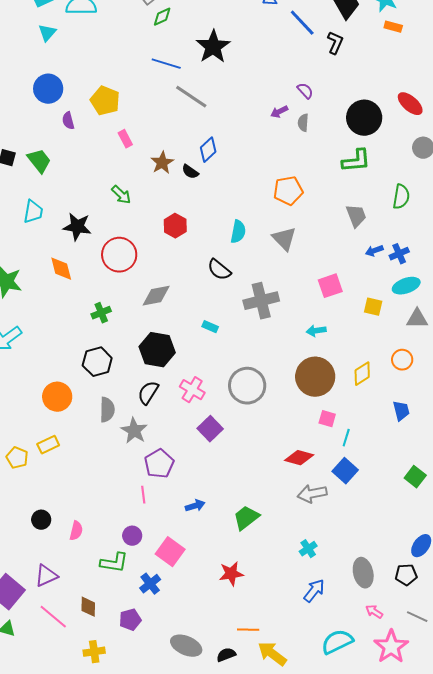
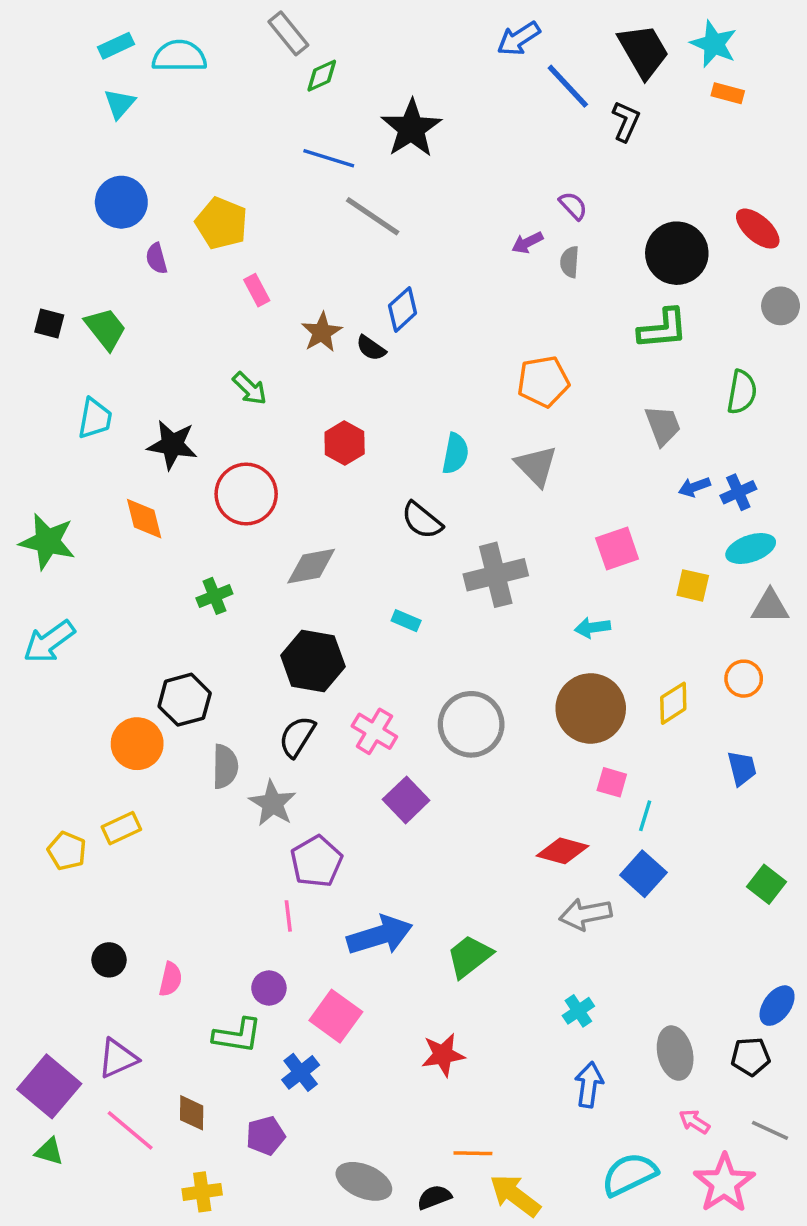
black hexagon: (97, 362) -> (185, 700), moved
blue arrow: (195, 506) -> (380, 935), size x1.8
blue arrow: (314, 591) -> (589, 1085), turned -30

